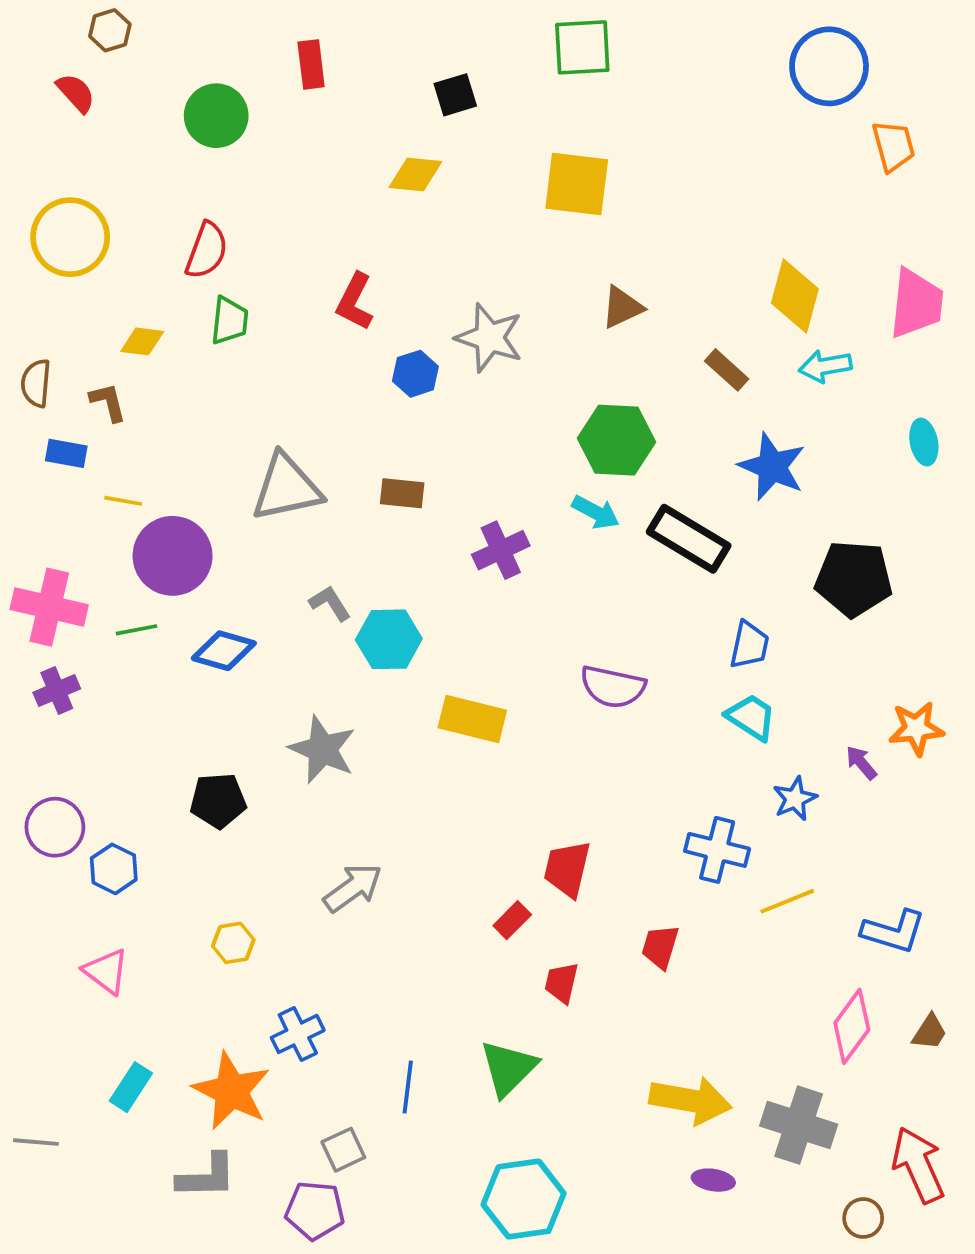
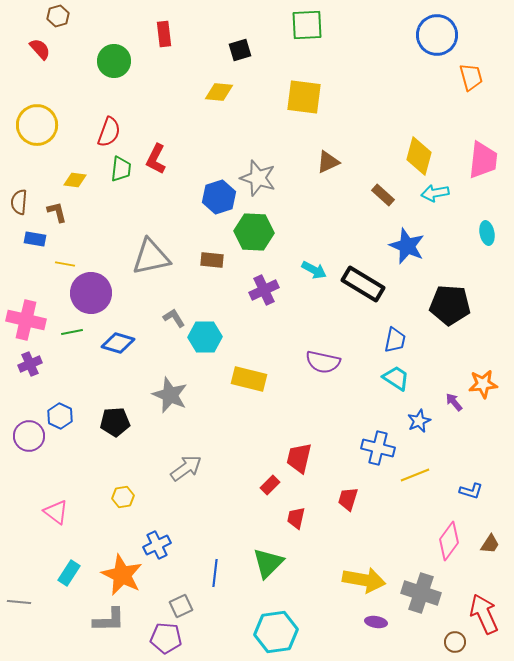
red L-shape: (355, 302) -> (156, 159), moved
blue hexagon: (415, 374) -> (219, 197), size x1.4
green hexagon: (617, 440) -> (254, 232), moved
blue hexagon: (114, 869) -> (60, 416), moved
blue L-shape: (894, 932) -> (471, 491), size x0.7

